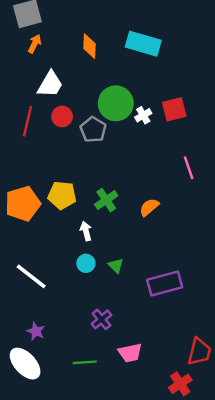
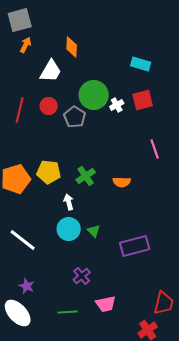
cyan rectangle: (143, 44) -> (141, 64), moved, size x0.7
white trapezoid: (50, 84) -> (51, 71), moved
orange semicircle: (149, 207) -> (122, 182), turned -138
cyan circle: (86, 263) -> (69, 229), size x1.5

